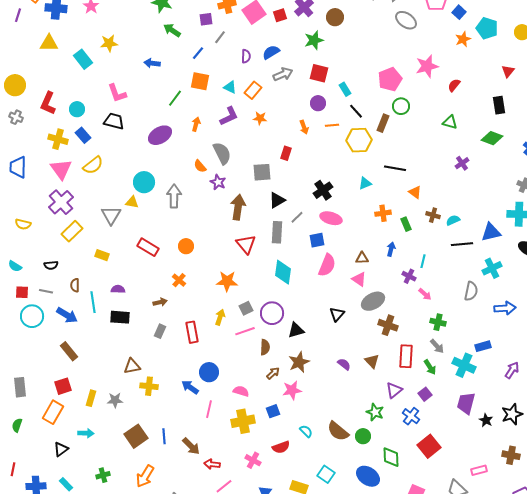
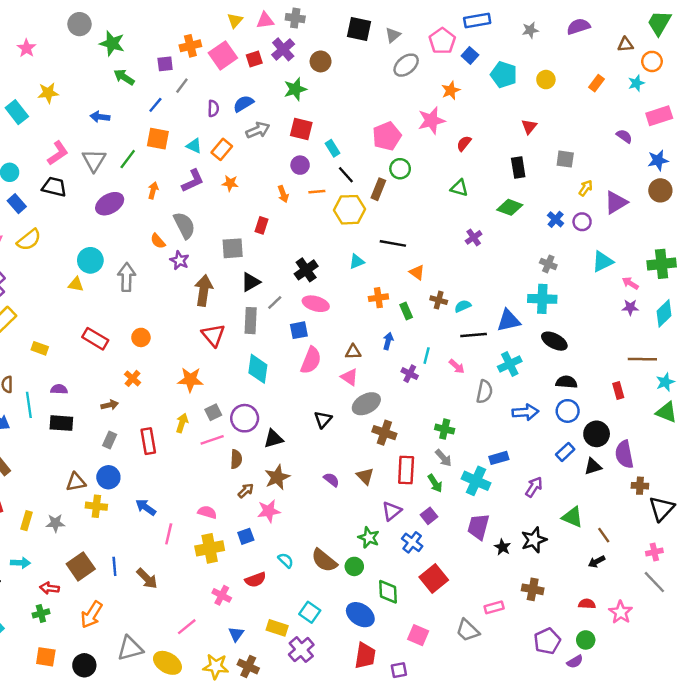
gray ellipse: (406, 20) -> (406, 65), turned -75
orange star: (463, 39) -> (451, 90), moved
pink L-shape: (117, 93) -> (58, 153), turned -105
gray triangle: (111, 215) -> (94, 160), moved
pink arrow: (425, 294) -> (457, 366), moved
blue circle: (209, 372) -> (108, 477), moved
red arrow: (212, 464) -> (49, 588), moved

